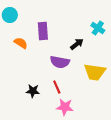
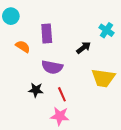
purple semicircle: (60, 62) -> (52, 67), moved
black star: (33, 91) -> (36, 90), moved
pink star: (65, 107) -> (60, 116), moved

